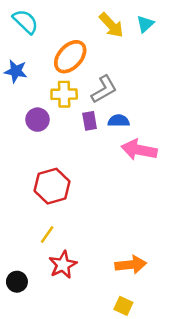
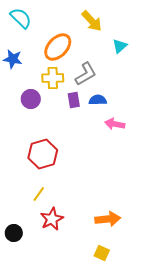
cyan triangle: (145, 24) -> (120, 46), moved
pink arrow: (139, 150) -> (115, 124), size x0.7

